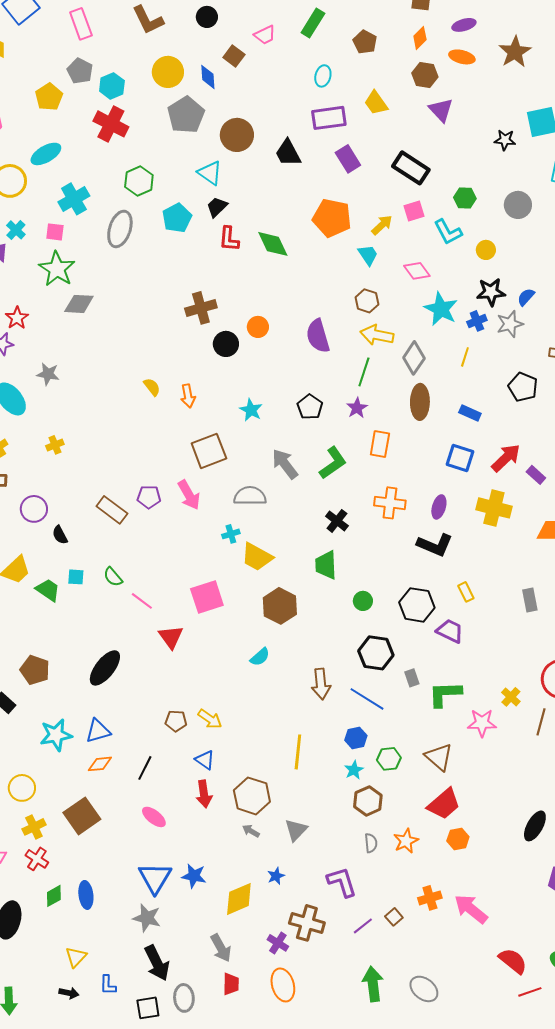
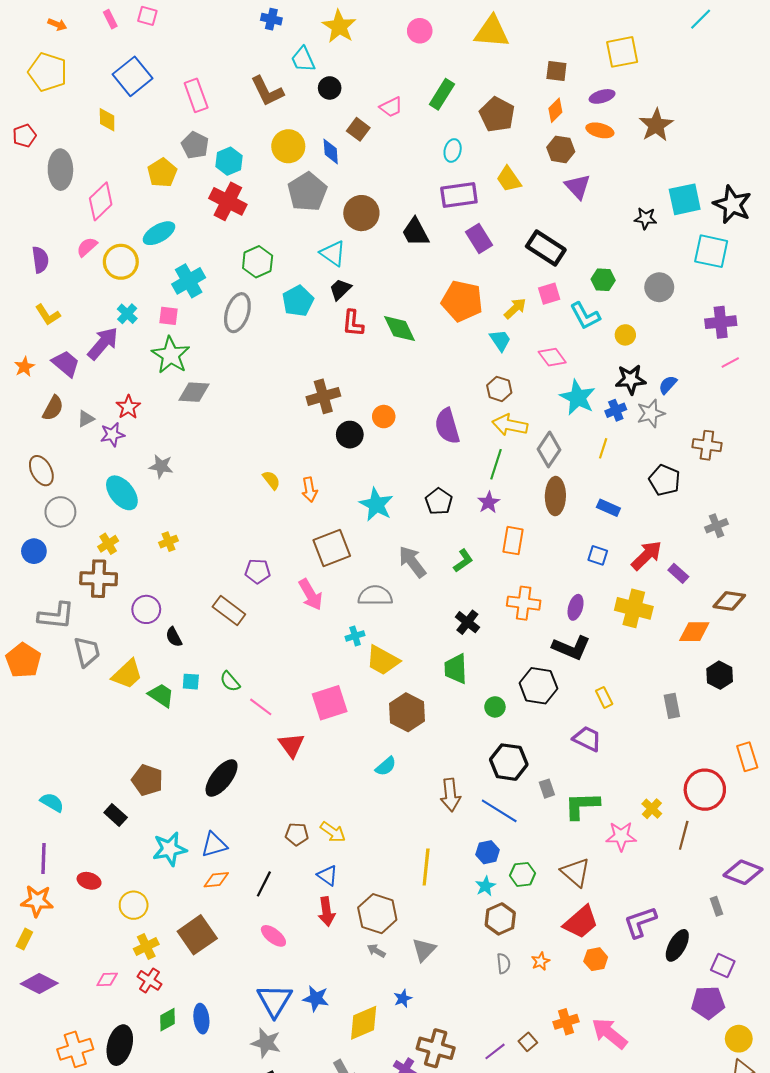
brown pentagon: (365, 42) -> (497, 114), size x1.4
cyan star: (251, 410) -> (376, 505), size x1.4
blue square: (460, 458) -> (598, 555), size x0.7
green L-shape: (333, 463) -> (463, 561), size x0.7
purple pentagon: (149, 497) -> (258, 571), moved
black hexagon: (417, 605) -> (538, 686), moved
orange star: (406, 841) -> (541, 961), size x0.7
purple L-shape: (342, 882) -> (640, 922), moved, turned -92

